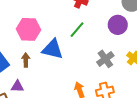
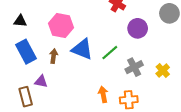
purple circle: (118, 25) -> (138, 28), moved
green line: (77, 30) -> (110, 53), moved

